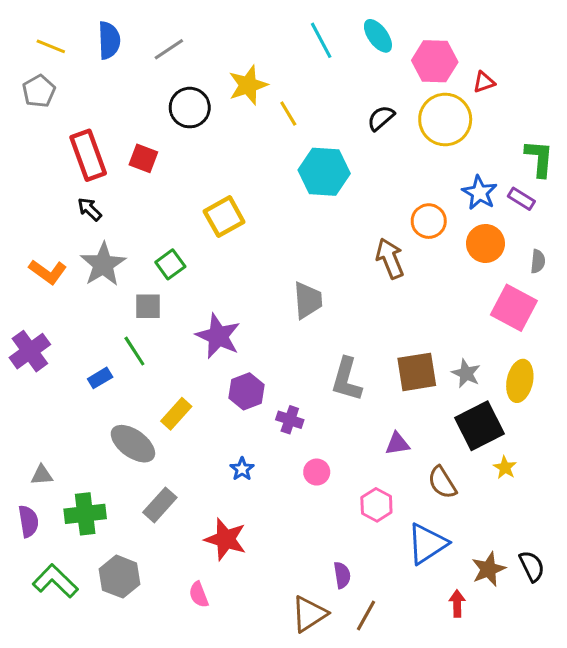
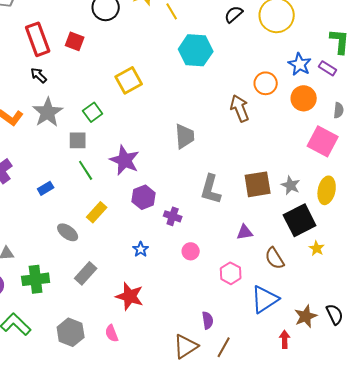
green line: (134, 351) -> (86, 170), moved
gray ellipse: (133, 444) -> (68, 232), size x0.7
gray hexagon: (120, 577) -> (71, 332), moved

